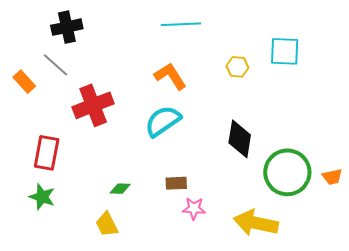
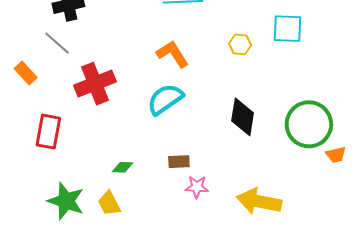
orange rectangle: (24, 82) -> (26, 73), moved
green circle: (287, 172) -> (309, 124), moved
green star: (42, 197) -> (66, 201), moved, size x1.4

